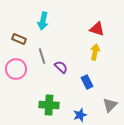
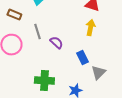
gray triangle: (110, 105) -> (98, 73), moved

